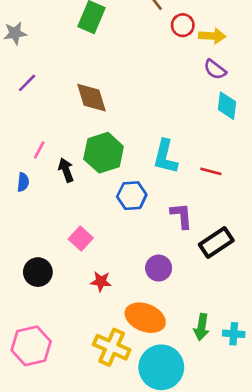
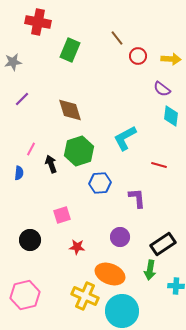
yellow arrow: (212, 36) -> (171, 59), moved
cyan L-shape: (165, 157) -> (125, 138), moved, turned 48
pink square: (81, 239) -> (62, 215), turned 30
black rectangle: (216, 243) -> (163, 244), moved
green arrow: (202, 327) -> (150, 270), moved

